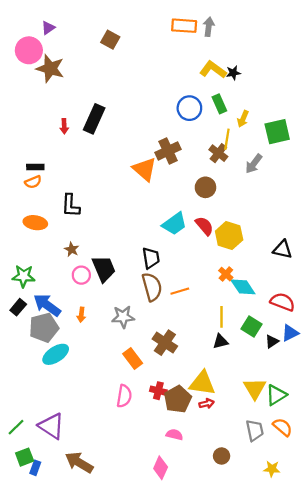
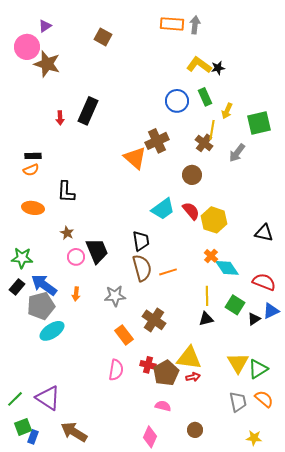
brown circle: (222, 456) -> (195, 430), moved

